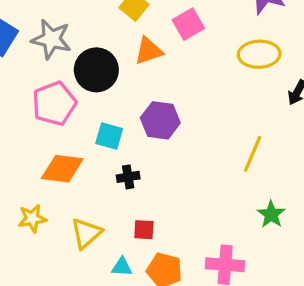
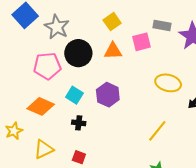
yellow ellipse: (259, 54) -> (168, 83), moved
yellow star: (32, 218) -> (14, 131), turned -30

